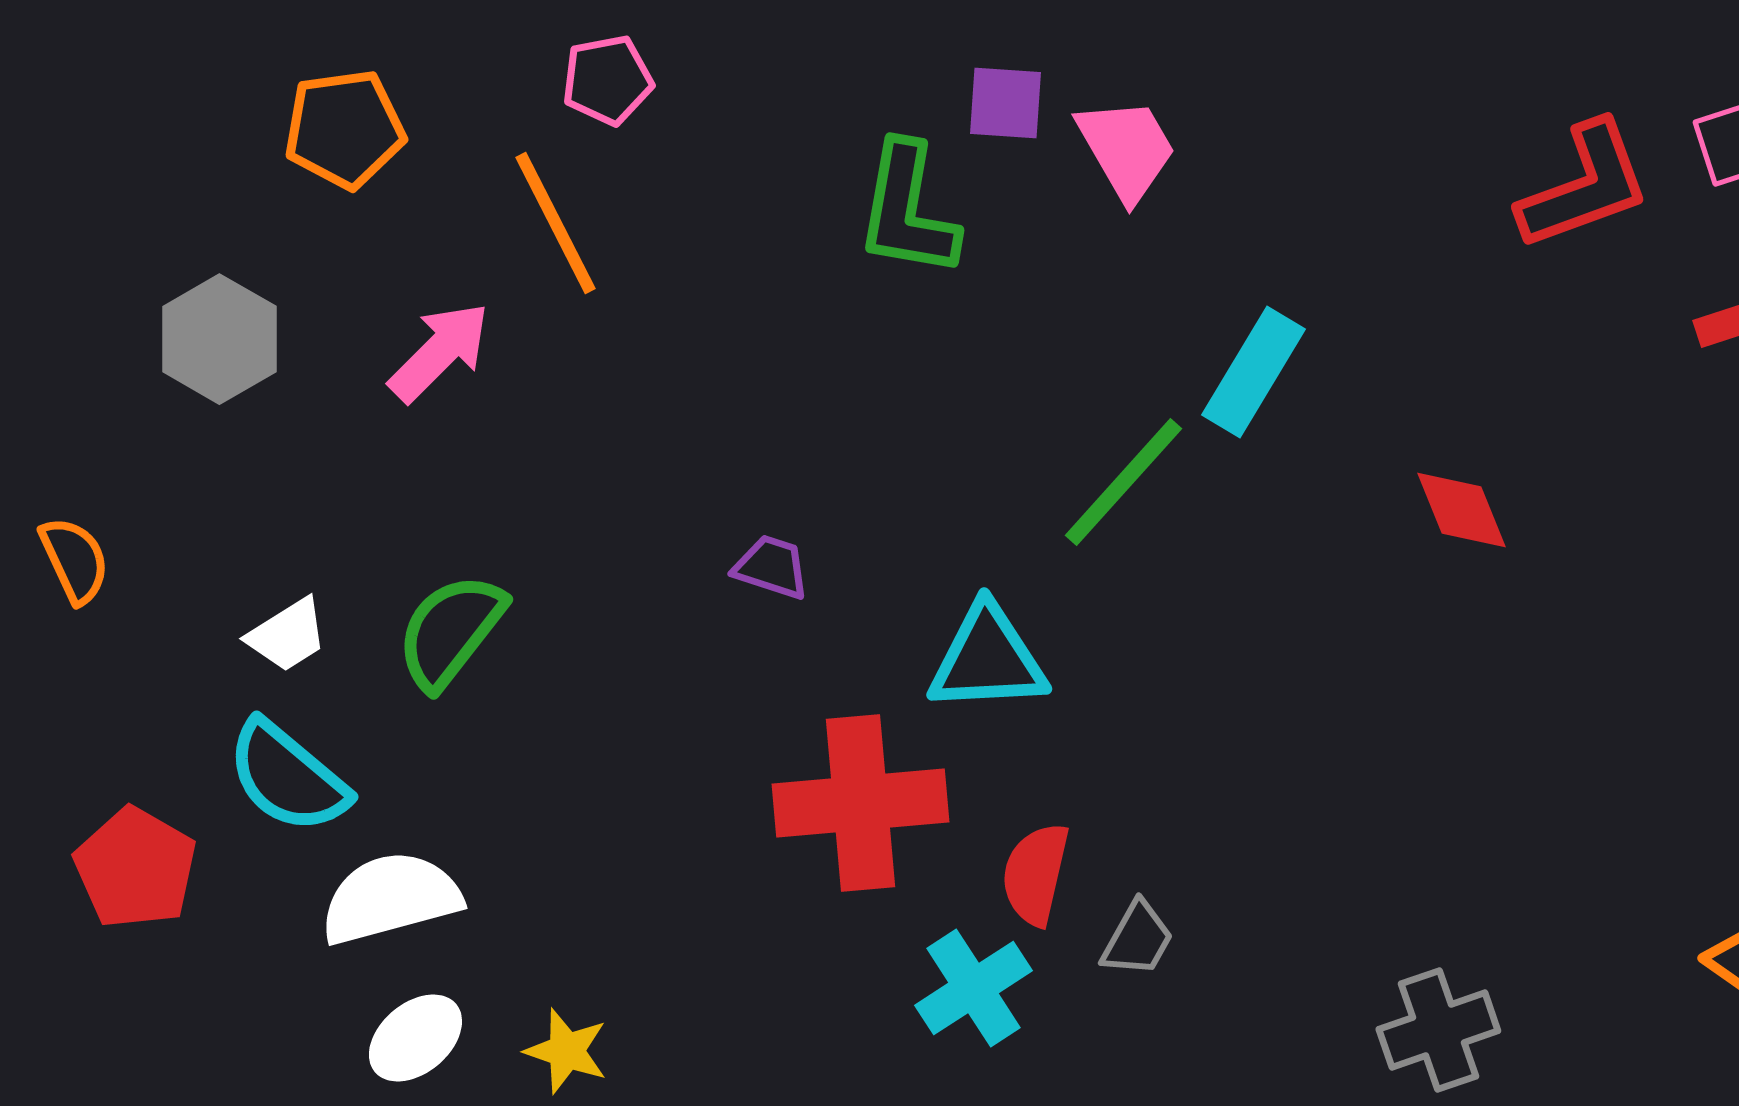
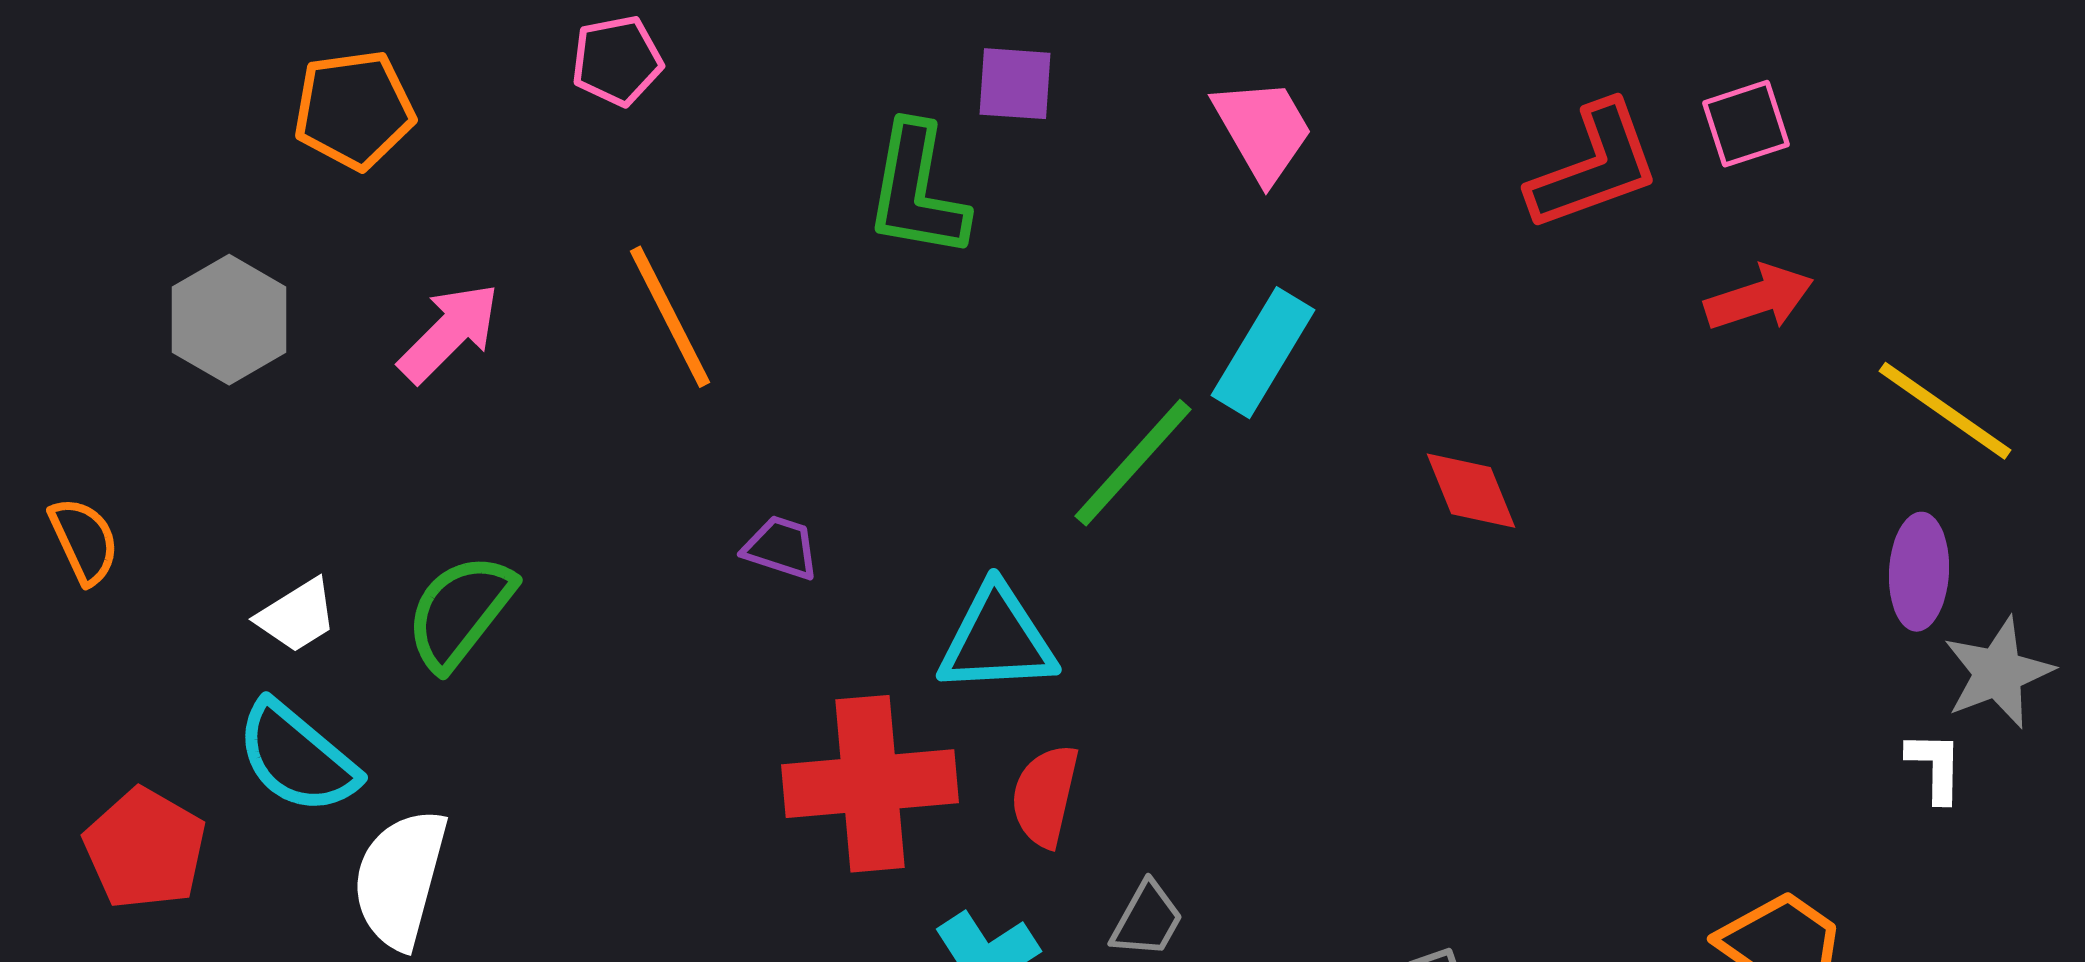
pink trapezoid: (1126, 149) -> (1263, 130), moved
orange line: (555, 223) -> (670, 317), moved
red semicircle: (1035, 874) -> (1045, 796), moved
white semicircle: (390, 898) -> (400, 879), turned -60

